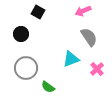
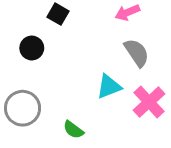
gray circle: (26, 68) -> (23, 108), moved
pink cross: (97, 69) -> (149, 102), size x1.5

